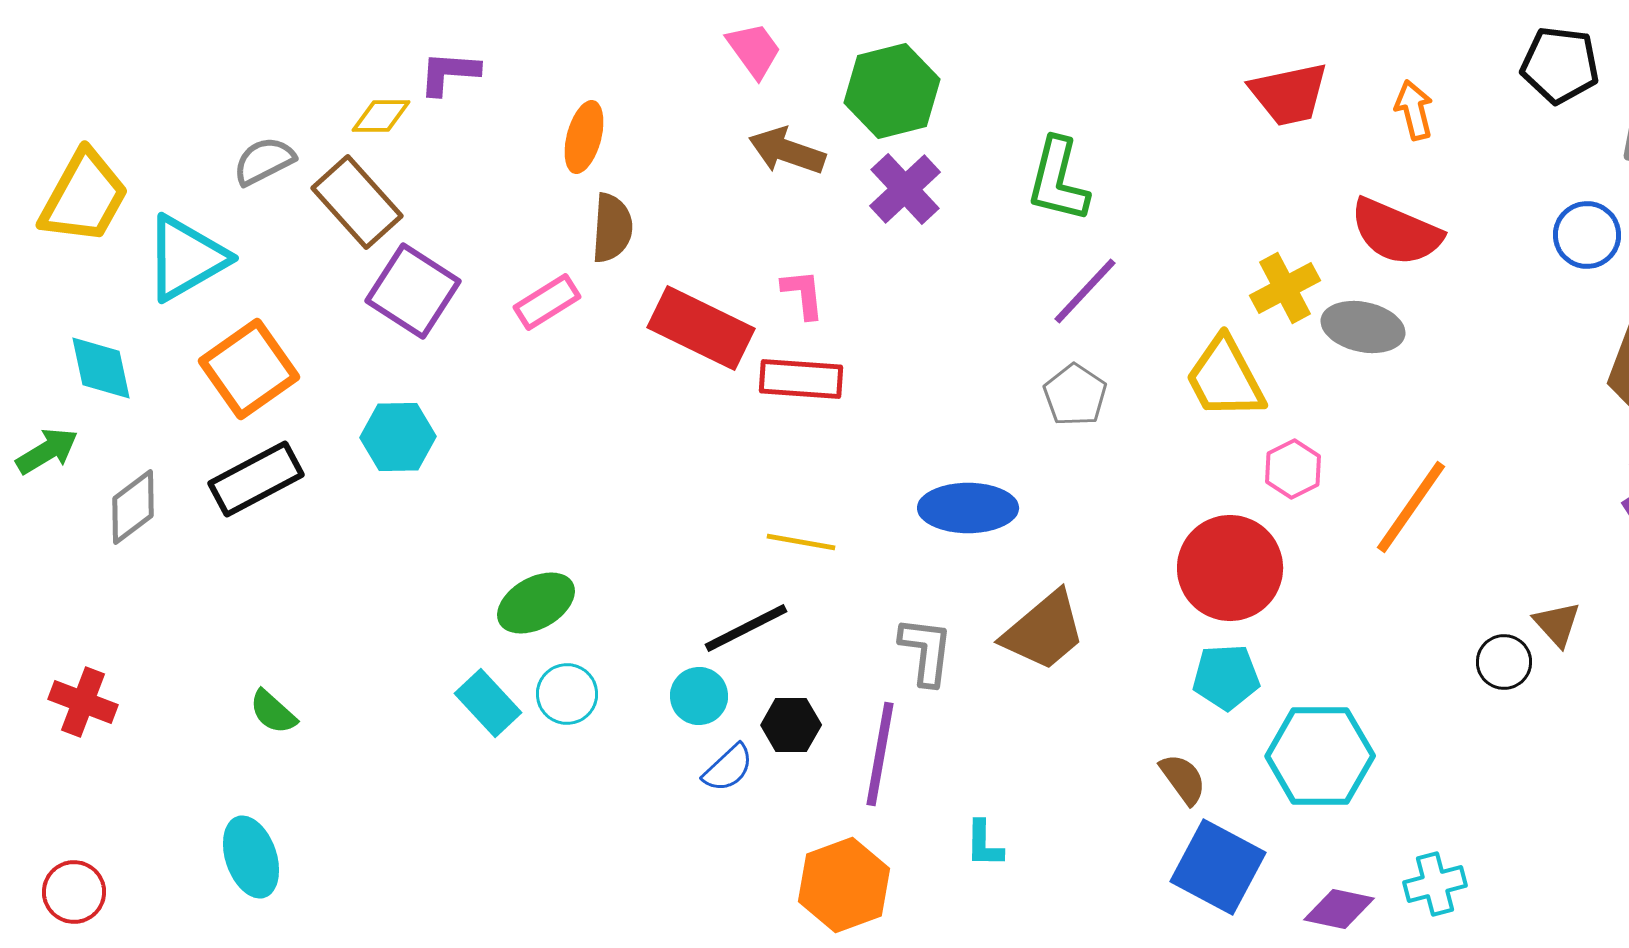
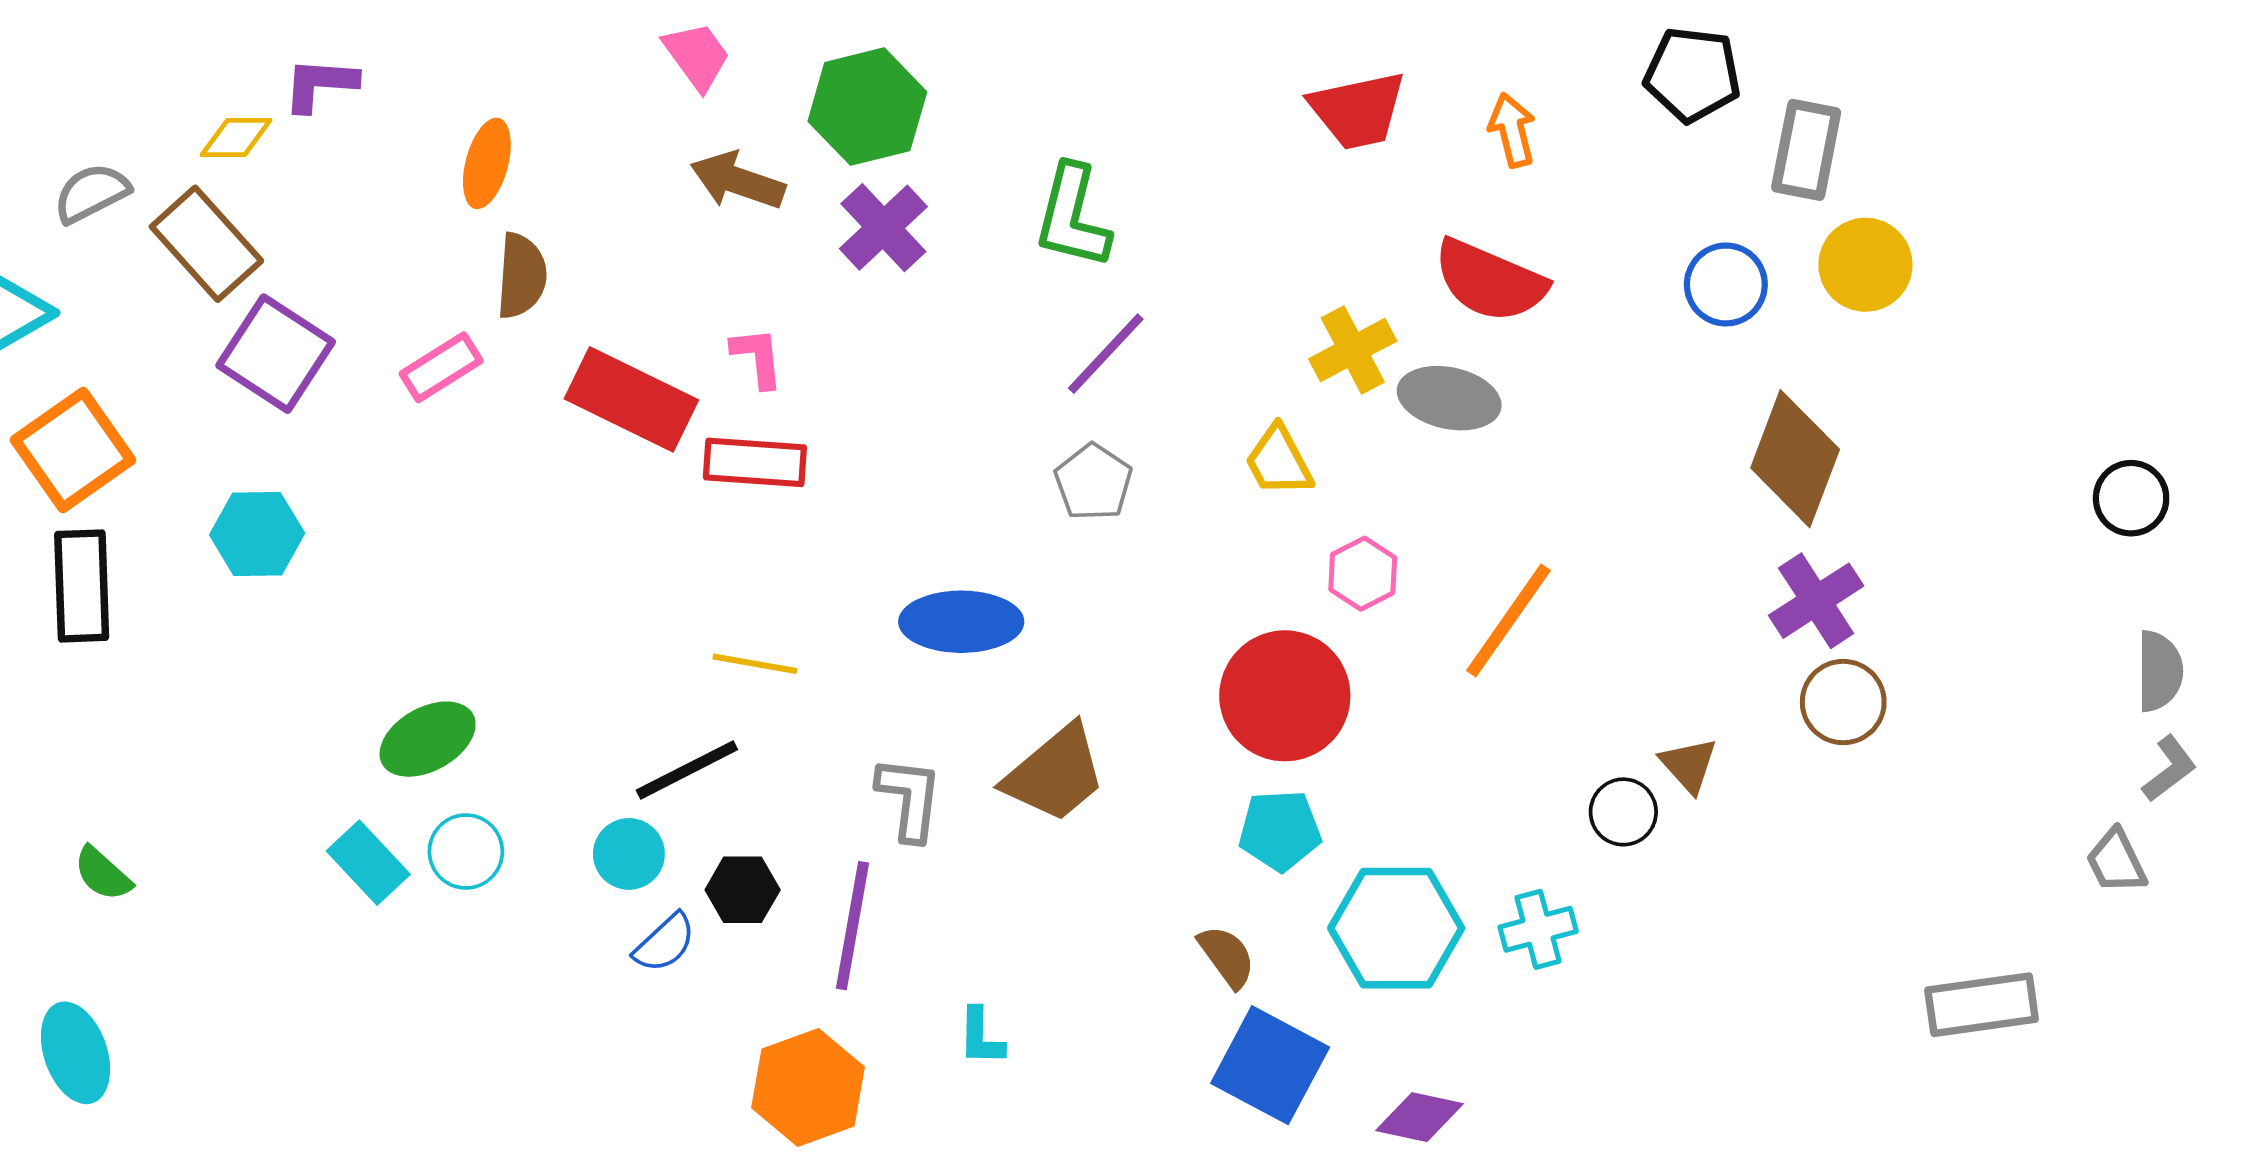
yellow trapezoid: (1225, 378) -> (1279, 461), size x0.7
black rectangle: (256, 479) -> (82, 586), turned -64
cyan cross: (1435, 884) -> (1538, 929), moved

